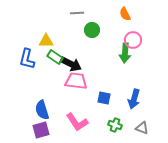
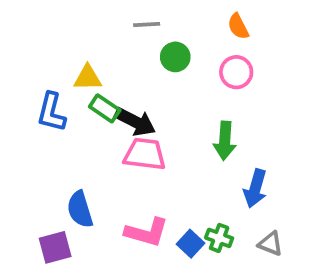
pink circle: (133, 40) -> (236, 72), moved
green arrow: (125, 53) -> (225, 141), moved
blue square: (104, 98) -> (190, 244), moved, turned 32
pink L-shape: (77, 122) -> (147, 232), turned -40
purple square: (41, 130) -> (55, 247), moved

